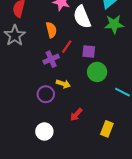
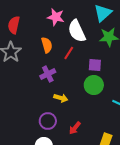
red line: (67, 47) -> (69, 53), moved
purple square: (89, 51) -> (95, 65), moved
purple circle: (46, 94) -> (48, 121), moved

